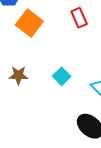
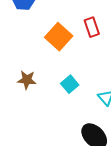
orange square: (29, 23) -> (59, 37), moved

